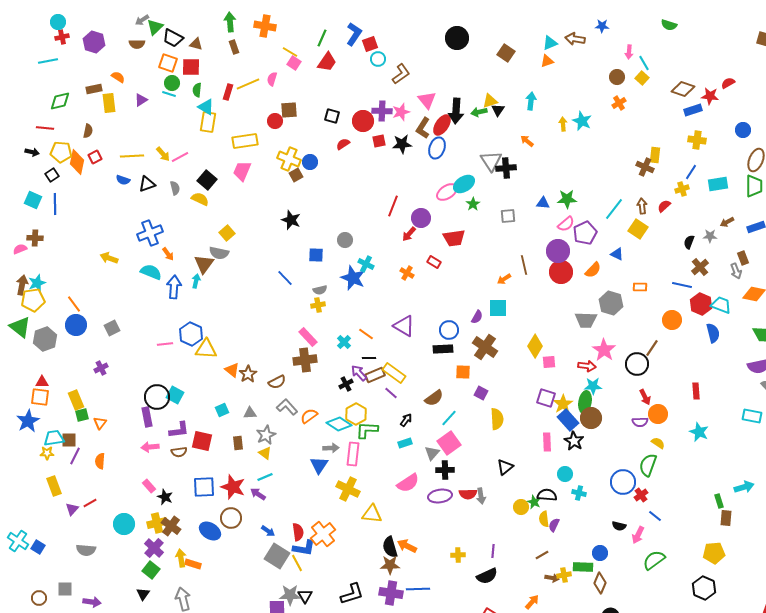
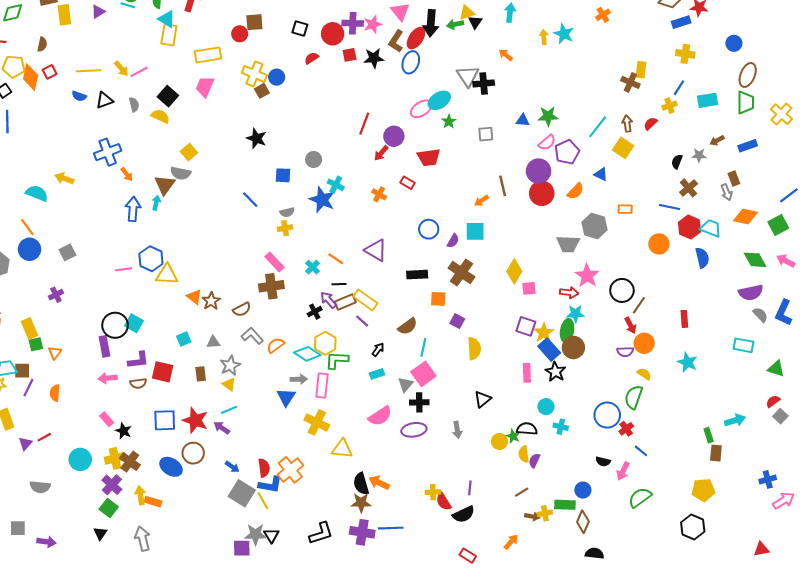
cyan semicircle: (151, 272) -> (37, 193), moved
blue circle: (449, 330) -> (429, 229), moved
brown line: (652, 348) -> (639, 305), moved
cyan line: (449, 418) -> (423, 347), turned -30
red semicircle: (468, 494) -> (443, 502), moved, turned 60

